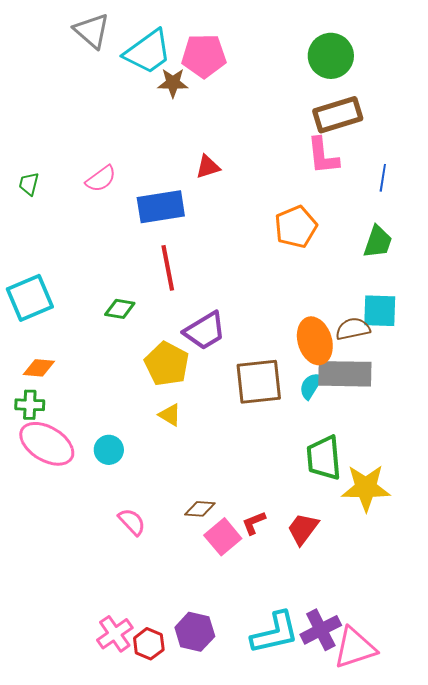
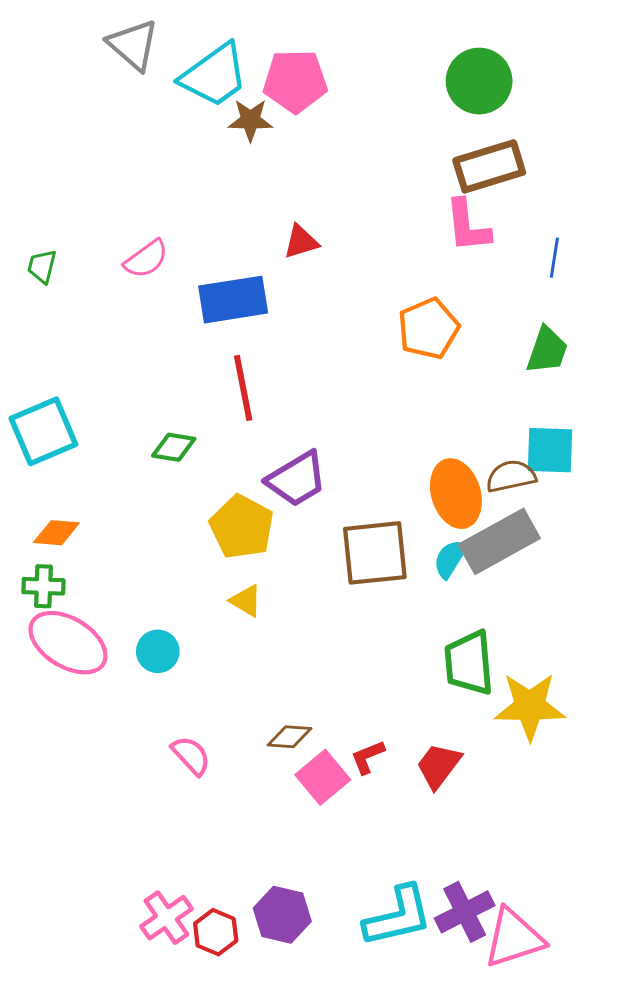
gray rectangle: (345, 374) -> (499, 541), turned -30

